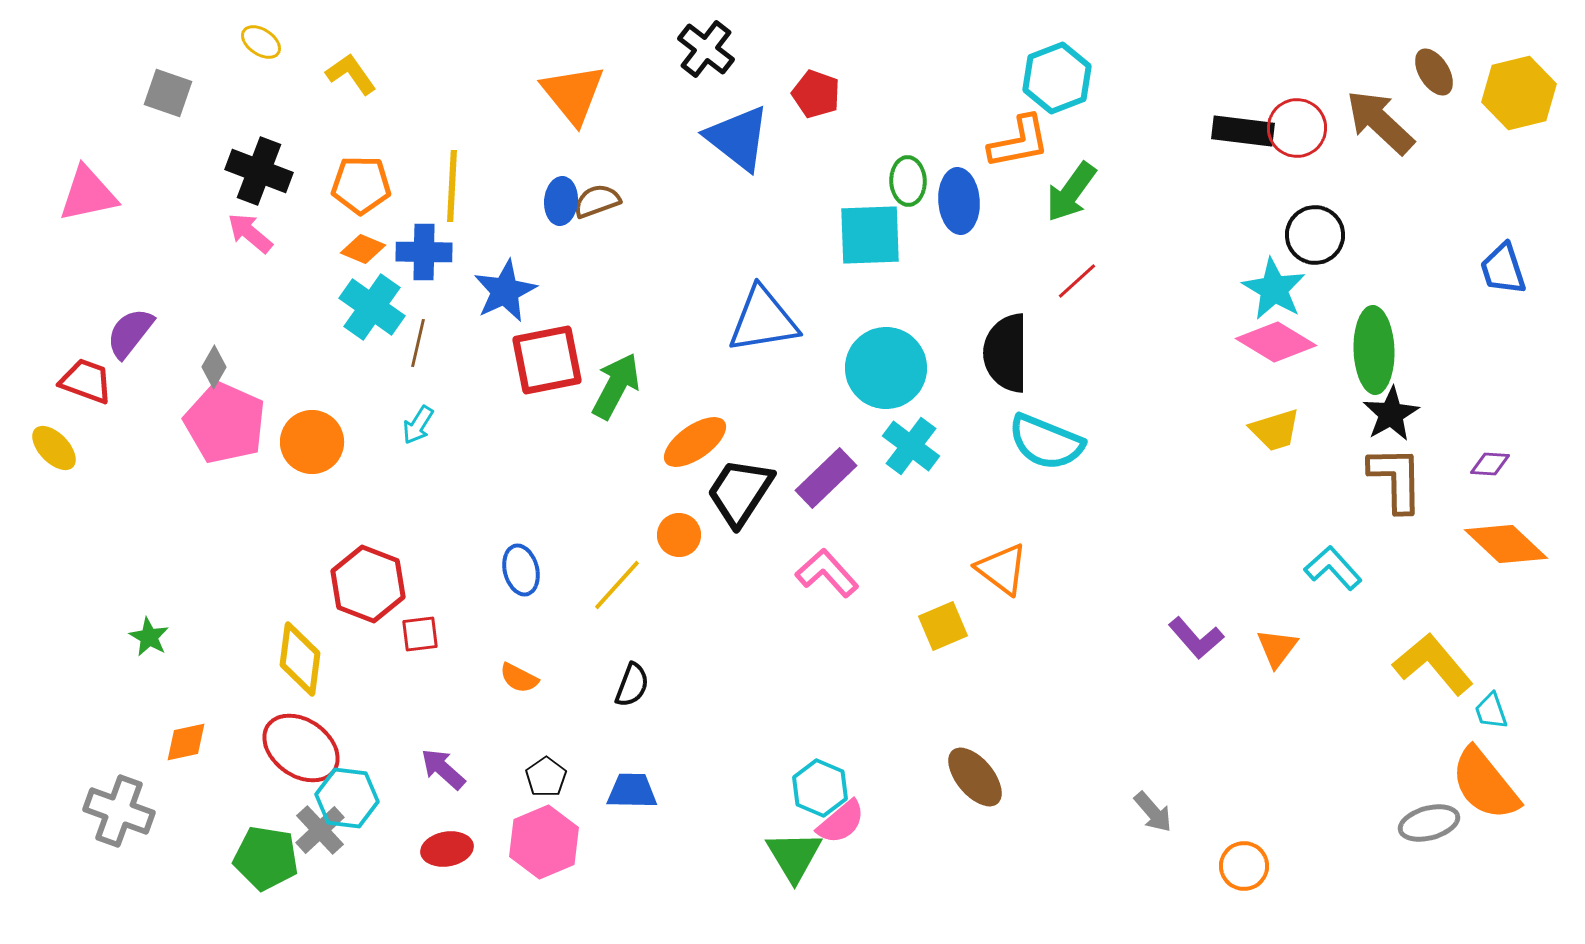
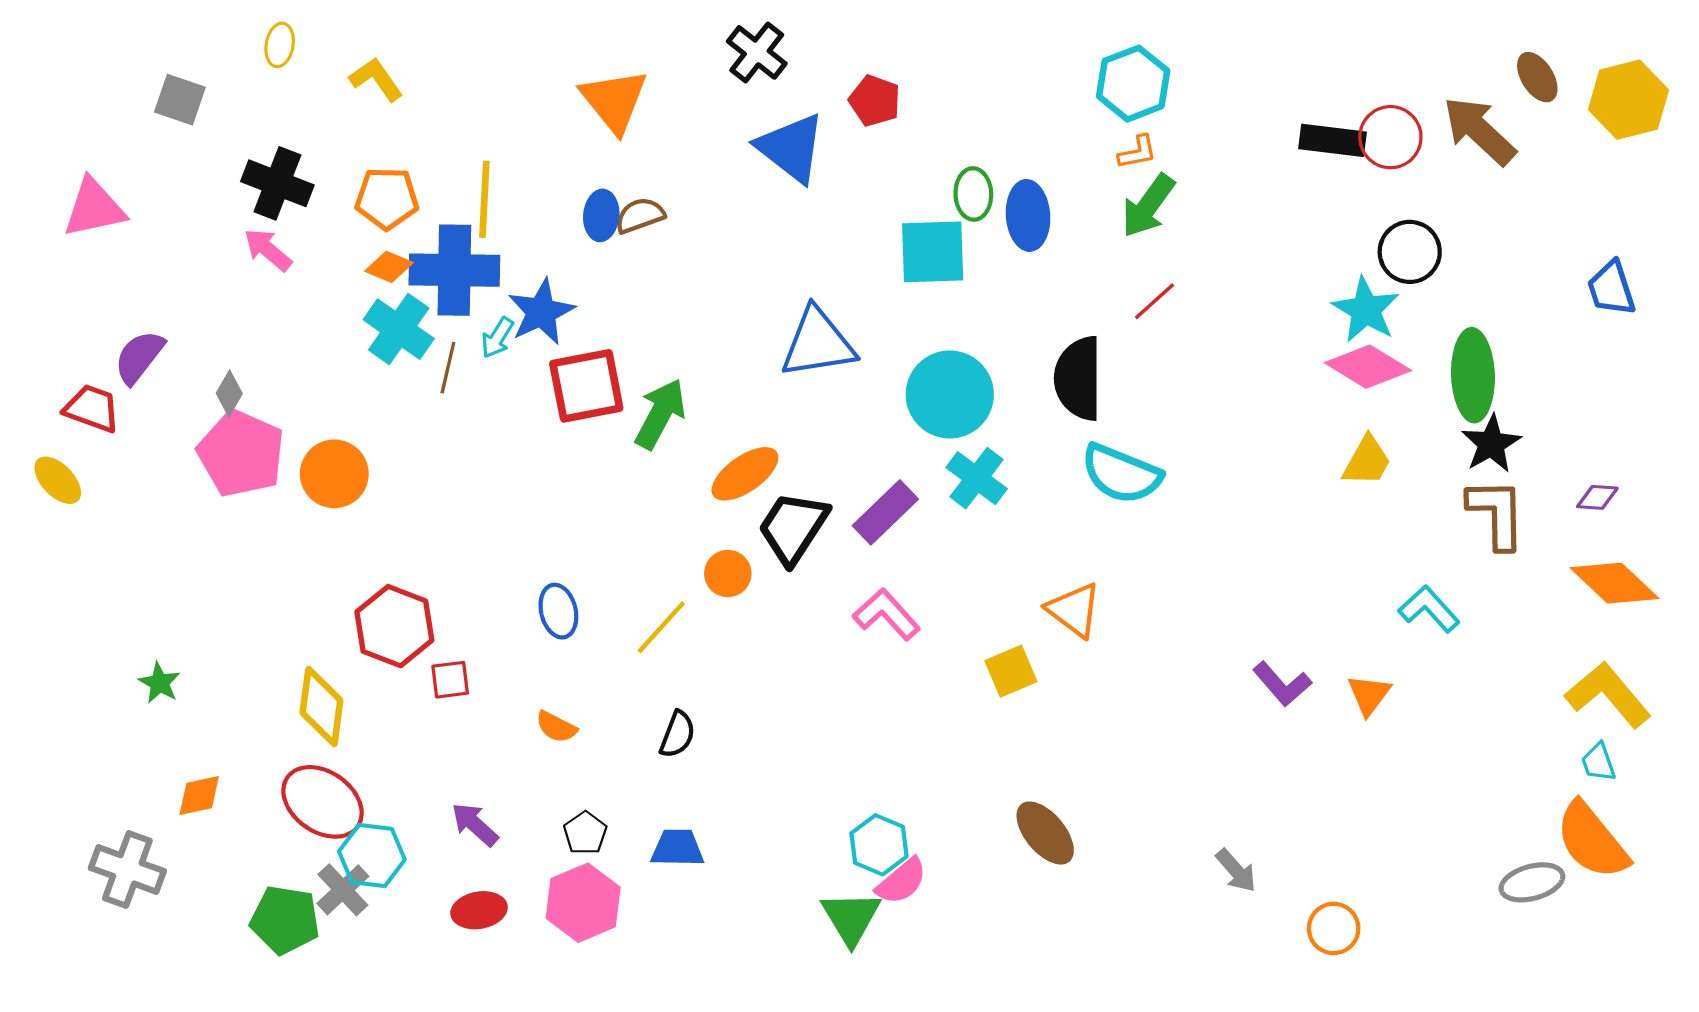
yellow ellipse: (261, 42) -> (280, 45), turned 66
orange L-shape: (1019, 142) -> (1137, 152), moved, size x0.6
blue cross: (424, 252) -> (454, 270), size x1.5
cyan arrow: (418, 425) -> (497, 338), moved
yellow trapezoid: (1275, 430) -> (1367, 461), turned -44
yellow L-shape: (1433, 664) -> (1608, 695), moved

